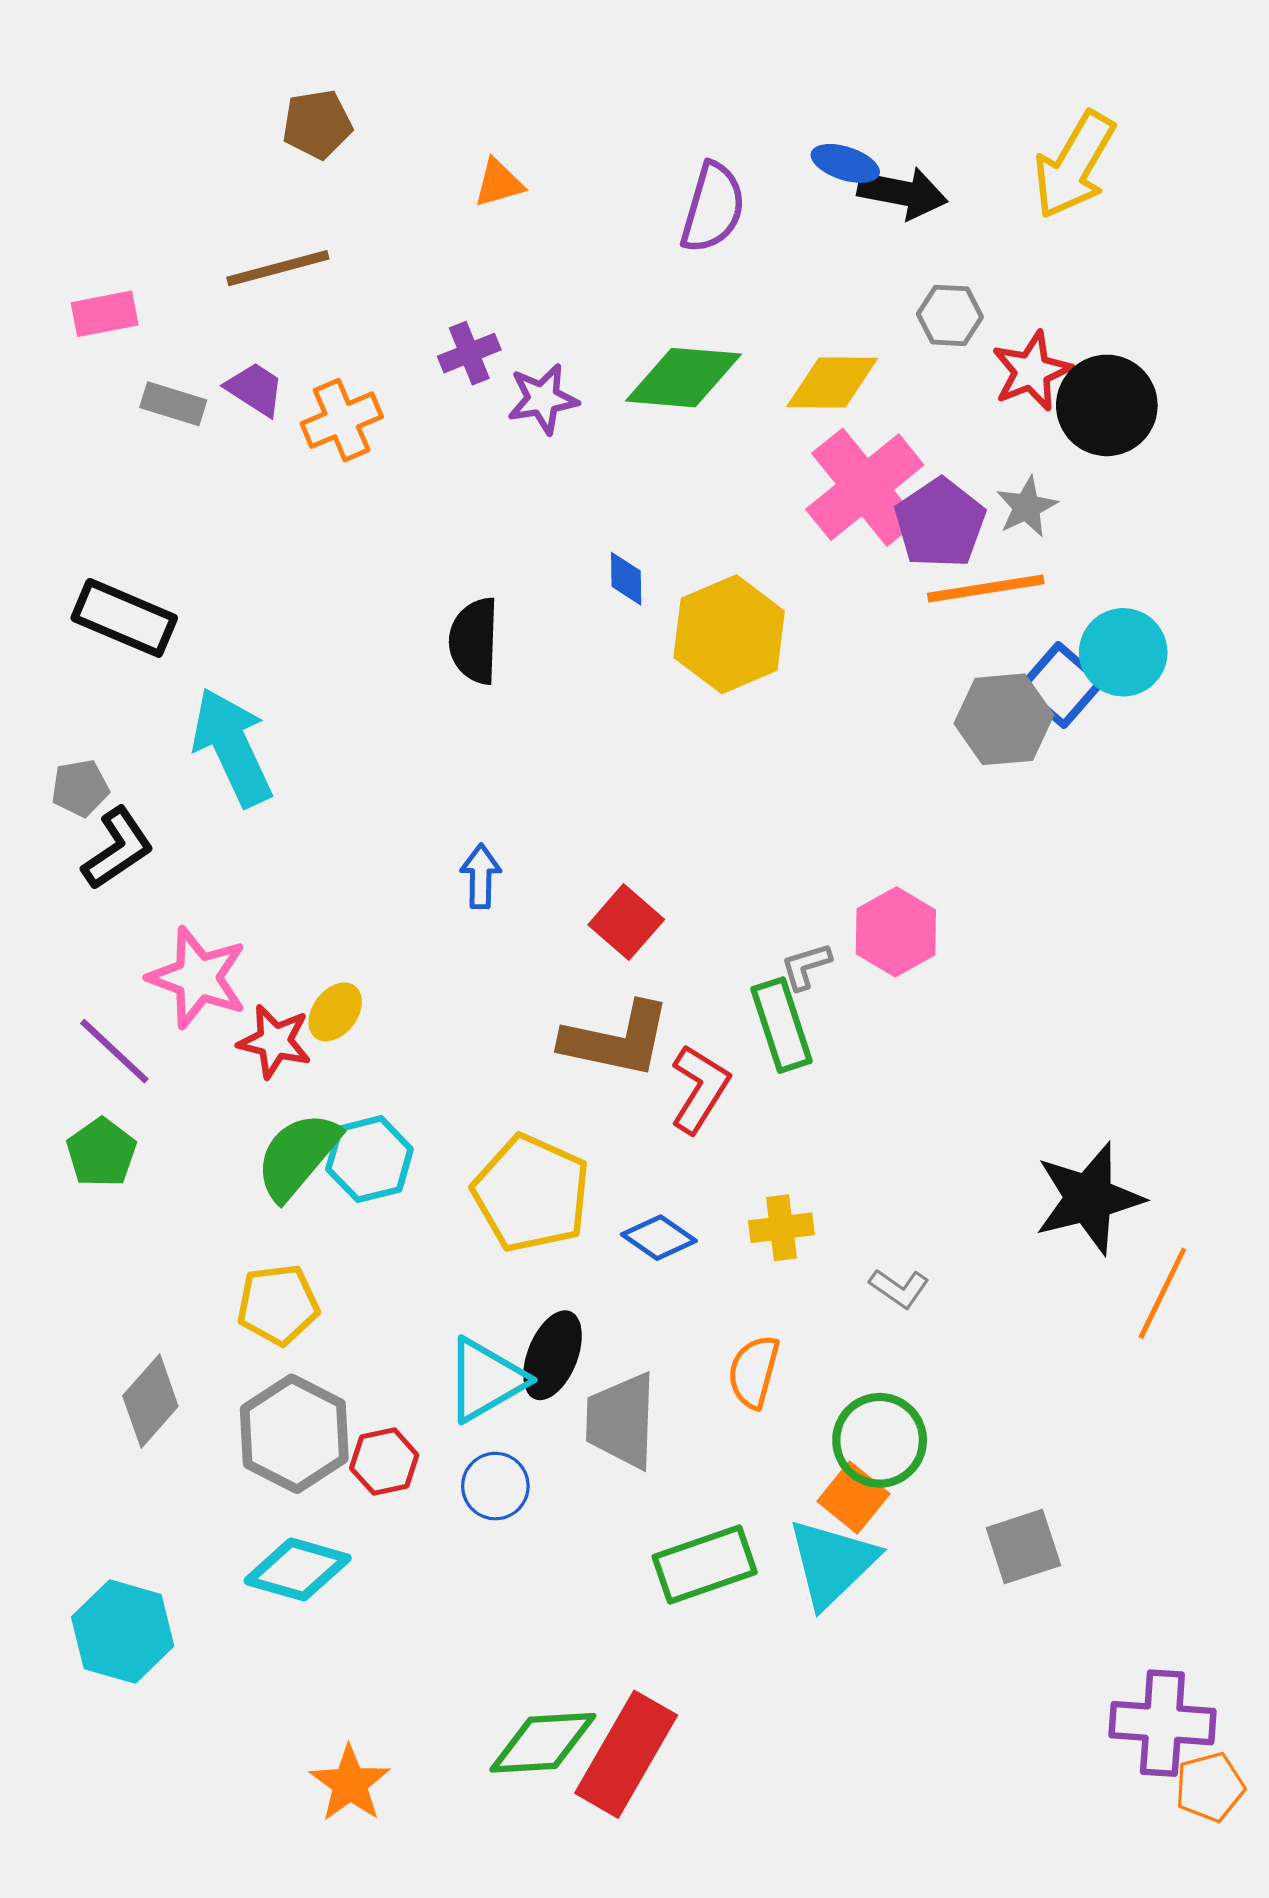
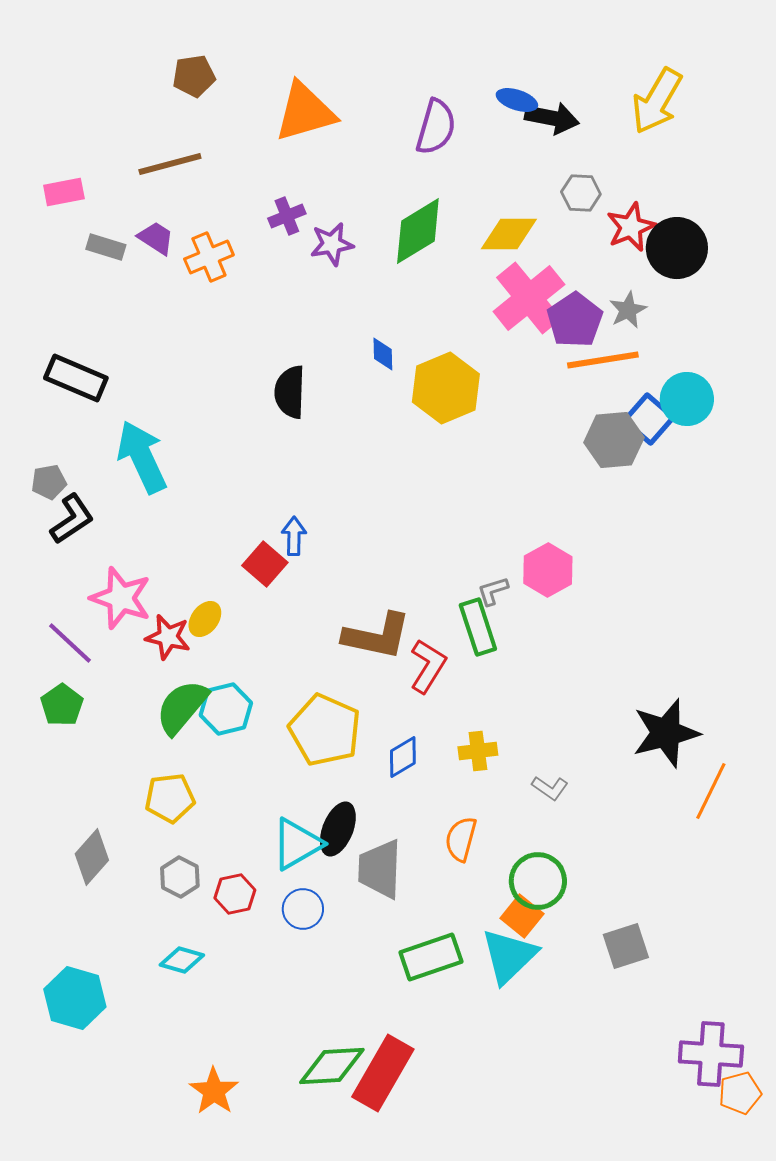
orange triangle: (499, 183) -> (305, 112), size x2.0
green diamond: (683, 378) -> (418, 231), turned -36
red square: (626, 922) -> (265, 564), moved
blue diamond: (659, 1238) -> (403, 757), turned -66
gray hexagon: (294, 1434) -> (180, 877), size x0.6
cyan diamond: (298, 1569) -> (182, 960), size x0.7

